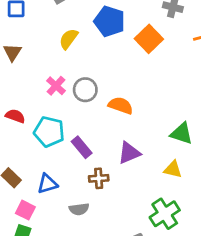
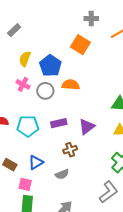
blue pentagon: (110, 21) -> (50, 66), moved, turned 30
pink cross: (56, 86) -> (23, 84), moved
orange semicircle: (121, 106) -> (71, 85), moved
purple rectangle: (82, 147) -> (59, 123), moved, turned -49

